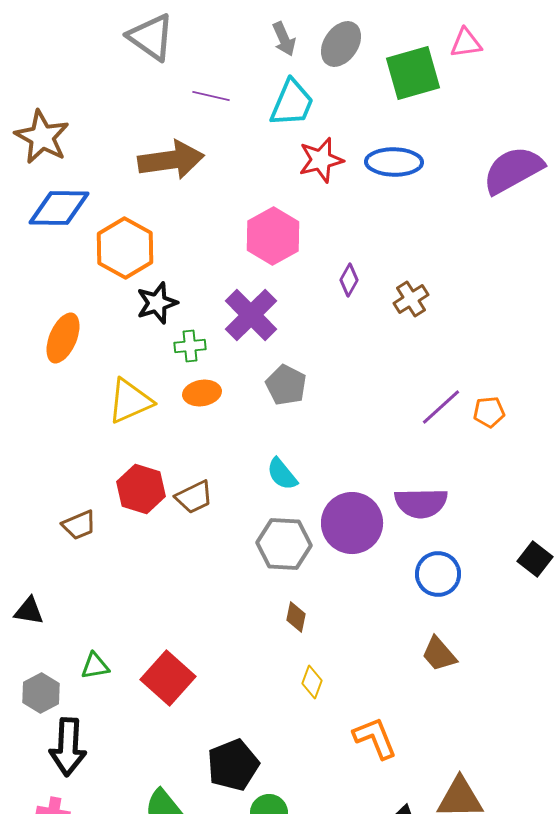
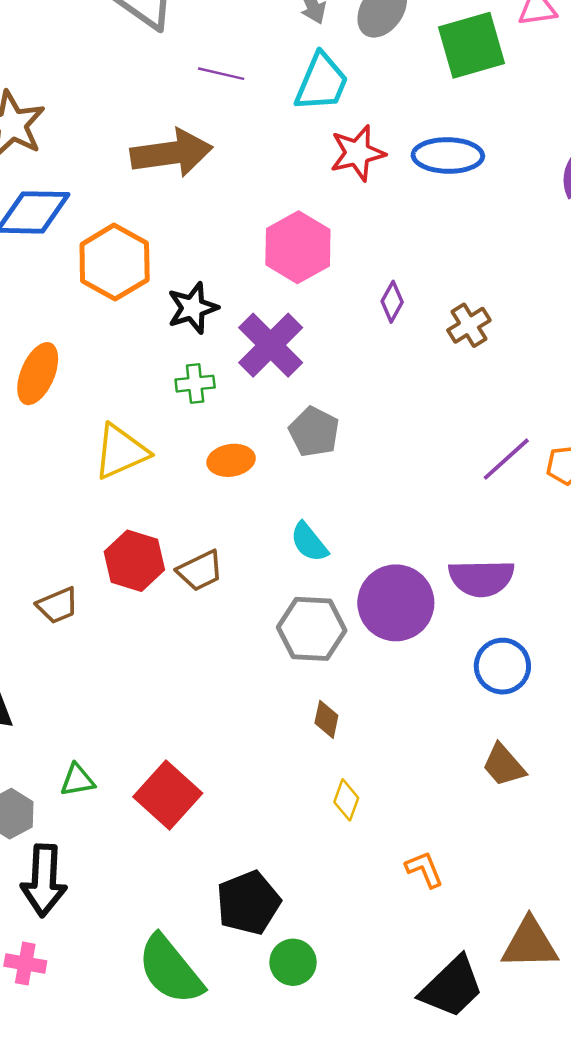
black star: (157, 303) -> (193, 308), moved
orange ellipse: (202, 393) -> (231, 460), moved
orange L-shape: (375, 738) -> (424, 869), size x0.7

